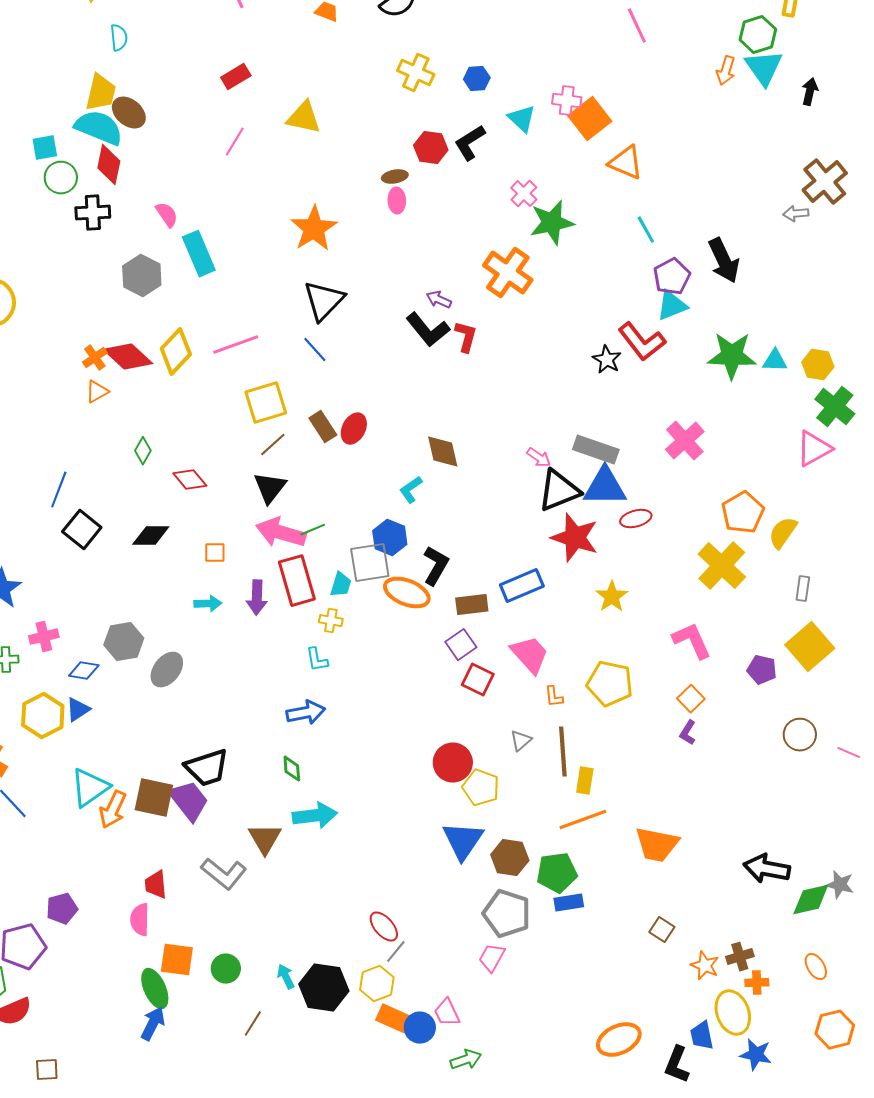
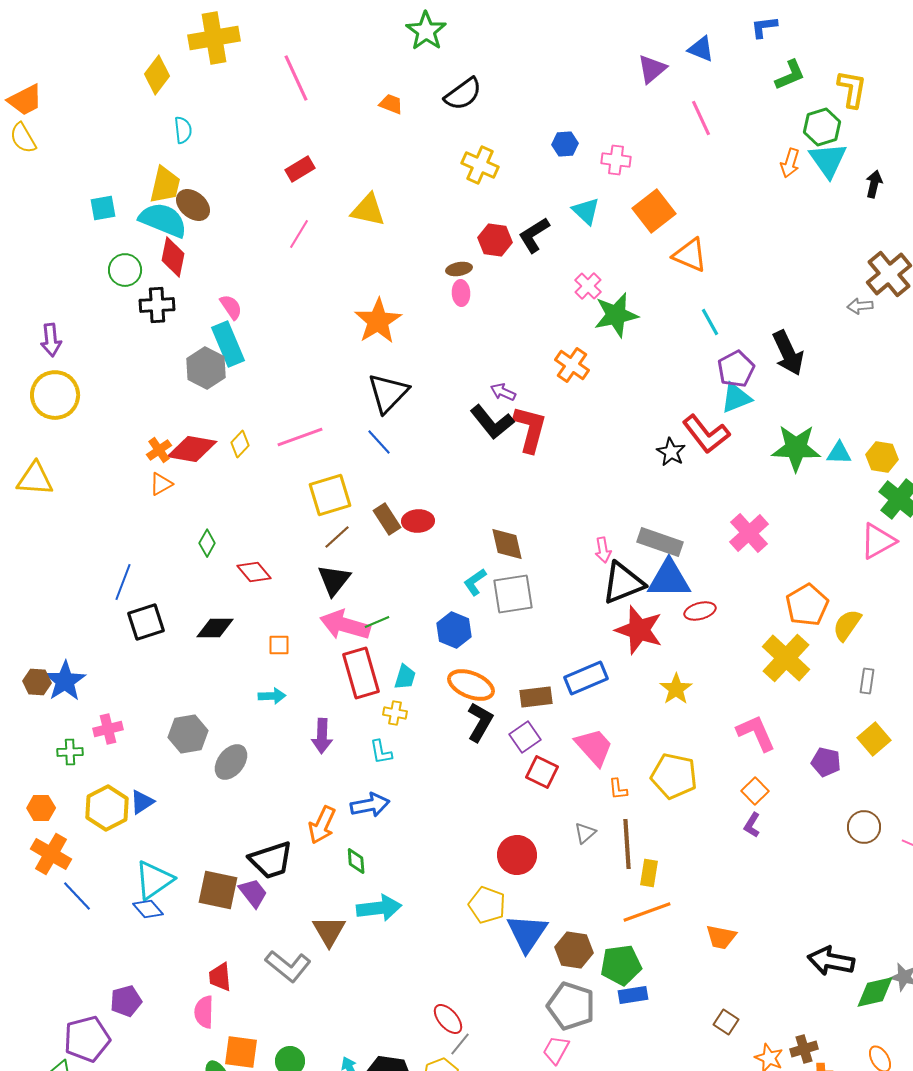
blue hexagon: (477, 79) -> (565, 144), moved
pink cross: (567, 101) -> (616, 160), moved
cyan square: (45, 148) -> (103, 208), moved
cyan rectangle: (199, 254) -> (228, 344), moved
orange cross: (508, 273) -> (572, 365), size x0.7
red L-shape: (466, 337) -> (530, 429), size x1.5
yellow diamond: (176, 352) -> (240, 444), size x0.6
red diamond: (128, 357) -> (192, 449), turned -33
red ellipse: (354, 429) -> (418, 521), turned 60
pink arrow: (539, 458) -> (603, 550), turned 45
black square: (82, 530) -> (146, 622), turned 33
gray square: (370, 563) -> (513, 594), moved
black L-shape: (436, 566) -> (480, 722), moved
purple arrow: (257, 598) -> (322, 736), moved
yellow square: (810, 647) -> (874, 739), size x0.7
blue diamond: (84, 671) -> (148, 909), moved, turned 40
yellow pentagon: (481, 788) -> (487, 905), moved
purple trapezoid: (189, 801) -> (253, 893), size x0.7
orange arrow: (113, 810) -> (322, 825), moved
orange trapezoid: (657, 845) -> (721, 937), size x0.7

